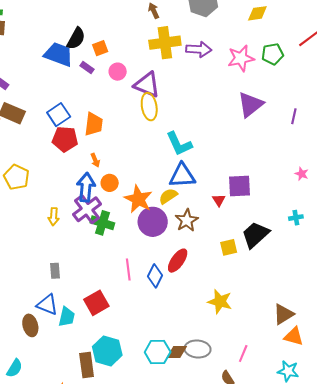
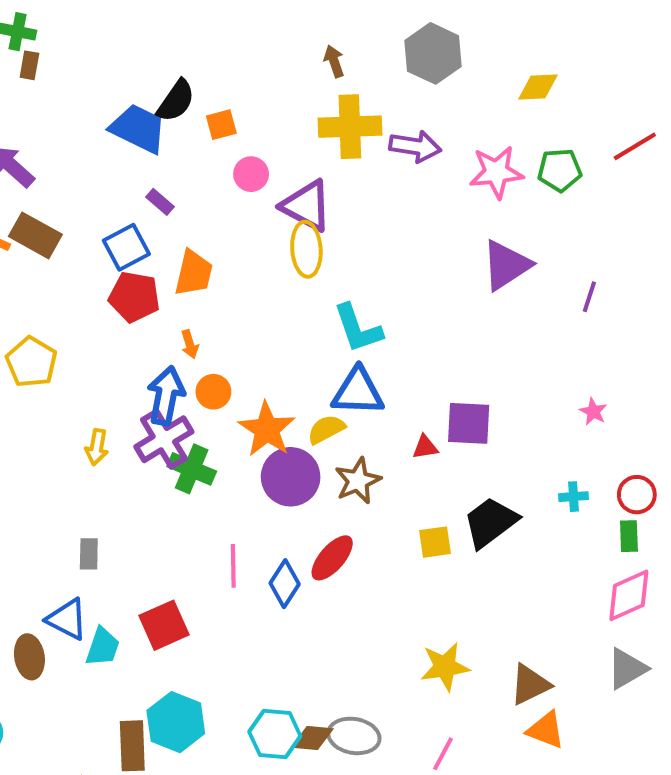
purple rectangle: (87, 68) -> (160, 202), moved
red triangle: (219, 200) -> (425, 447), turned 48
yellow star: (220, 302) -> (445, 667), moved, turned -30

